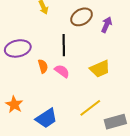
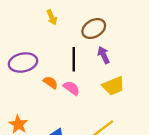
purple arrow: (107, 25) -> (104, 55), moved, turned -49
orange semicircle: (43, 66) -> (51, 82), turned -40

